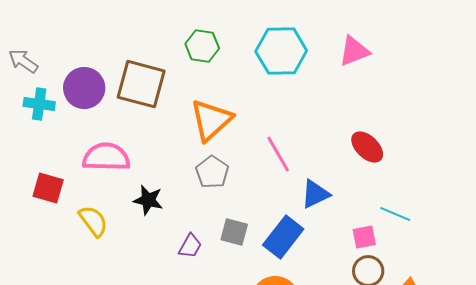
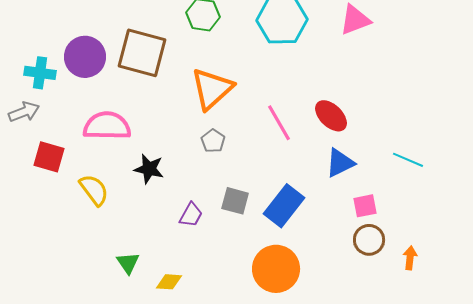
gray arrow: (23, 61) -> (24, 112), moved, turned 124
red ellipse: (367, 147) -> (331, 116), moved
gray pentagon: (212, 172) -> (213, 141), size x0.7
blue triangle: (315, 194) -> (340, 163), moved
cyan line: (395, 214) -> (408, 160), moved

